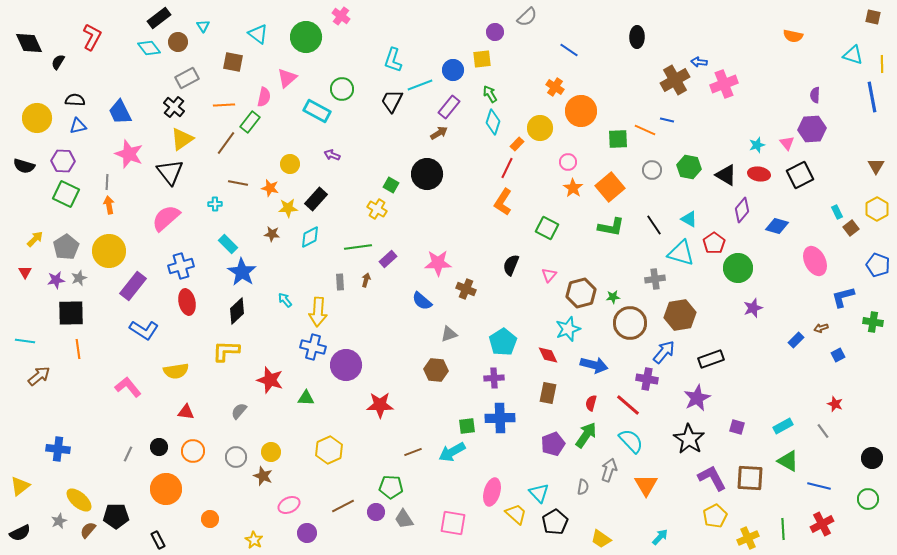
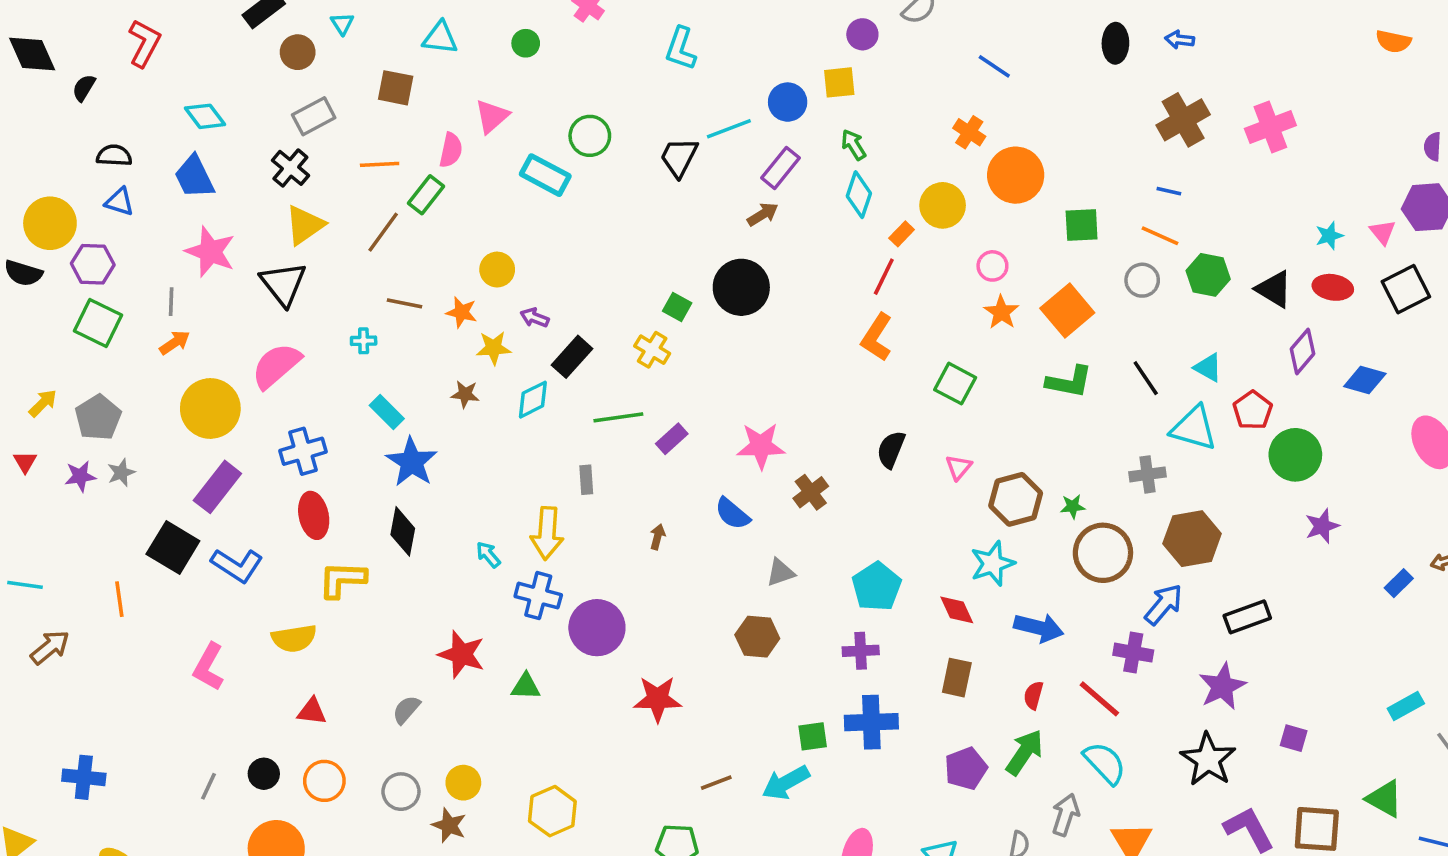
cyan triangle: (258, 34) -> (440, 38), turned -30
green circle: (306, 37) -> (526, 43), size x0.5
cyan diamond: (149, 48) -> (205, 116), moved
cyan L-shape: (393, 60) -> (681, 49), moved
blue arrow: (699, 62) -> (1180, 40), moved
yellow circle: (37, 118) -> (50, 223), moved
blue triangle: (78, 126) -> (119, 202), turned 30
orange line: (645, 130) -> (1160, 236), moved
purple arrow: (332, 155) -> (535, 318), moved
black rectangle: (316, 199) -> (572, 357), moved
orange arrow: (109, 205) -> (175, 343), turned 66
yellow circle: (109, 251) -> (210, 408), moved
brown arrow: (366, 280) -> (658, 537), moved
brown cross: (466, 289) -> (811, 492), turned 30
cyan arrow: (285, 300) -> (488, 555), moved
black diamond: (237, 311) -> (403, 531), turned -36
black square: (71, 313) -> (173, 547), moved, turned 32
yellow L-shape: (226, 351) -> (342, 580), moved
pink L-shape: (128, 387) -> (209, 667), turned -112
cyan rectangle: (783, 426) -> (1406, 706), moved
yellow hexagon: (329, 450) -> (552, 811), moved

